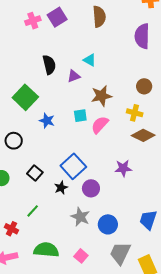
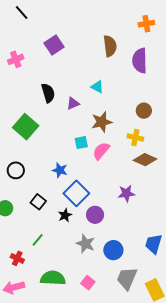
brown semicircle: (99, 17) -> (110, 46), moved
pink cross: (33, 21) -> (16, 59), moved
cyan triangle: (90, 60) -> (97, 87), moved
blue star: (47, 121) -> (60, 170), moved

